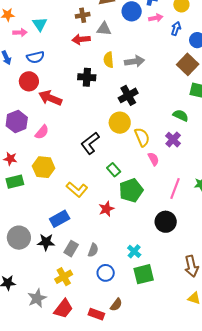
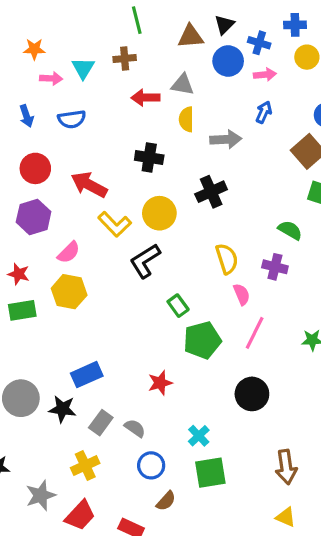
brown cross: (83, 15) -> (125, 58), moved
blue arrow: (176, 29) -> (264, 112), moved
yellow semicircle: (109, 60) -> (186, 119), moved
red circle: (29, 81) -> (35, 168), moved
yellow circle: (120, 123) -> (159, 213), moved
pink semicircle: (42, 132) -> (69, 252), moved
purple cross: (173, 140) -> (275, 267), turned -35
yellow L-shape: (77, 189) -> (115, 224), moved
pink line: (175, 189) -> (255, 333), moved
red star: (106, 209) -> (160, 383), moved
gray semicircle: (93, 250) -> (135, 428), turned -80
brown semicircle: (116, 305) -> (166, 501), moved

